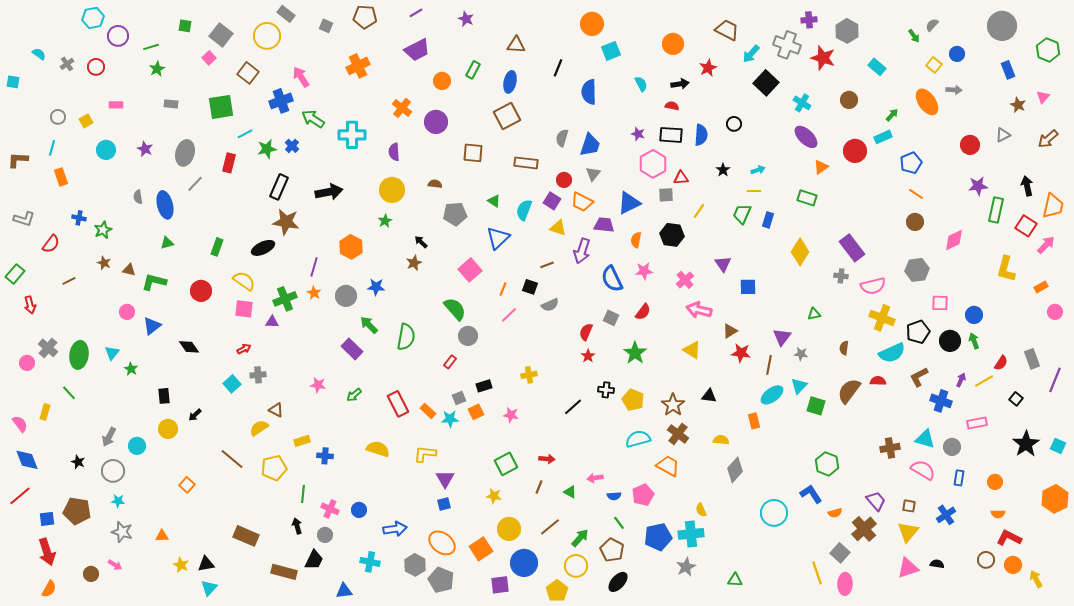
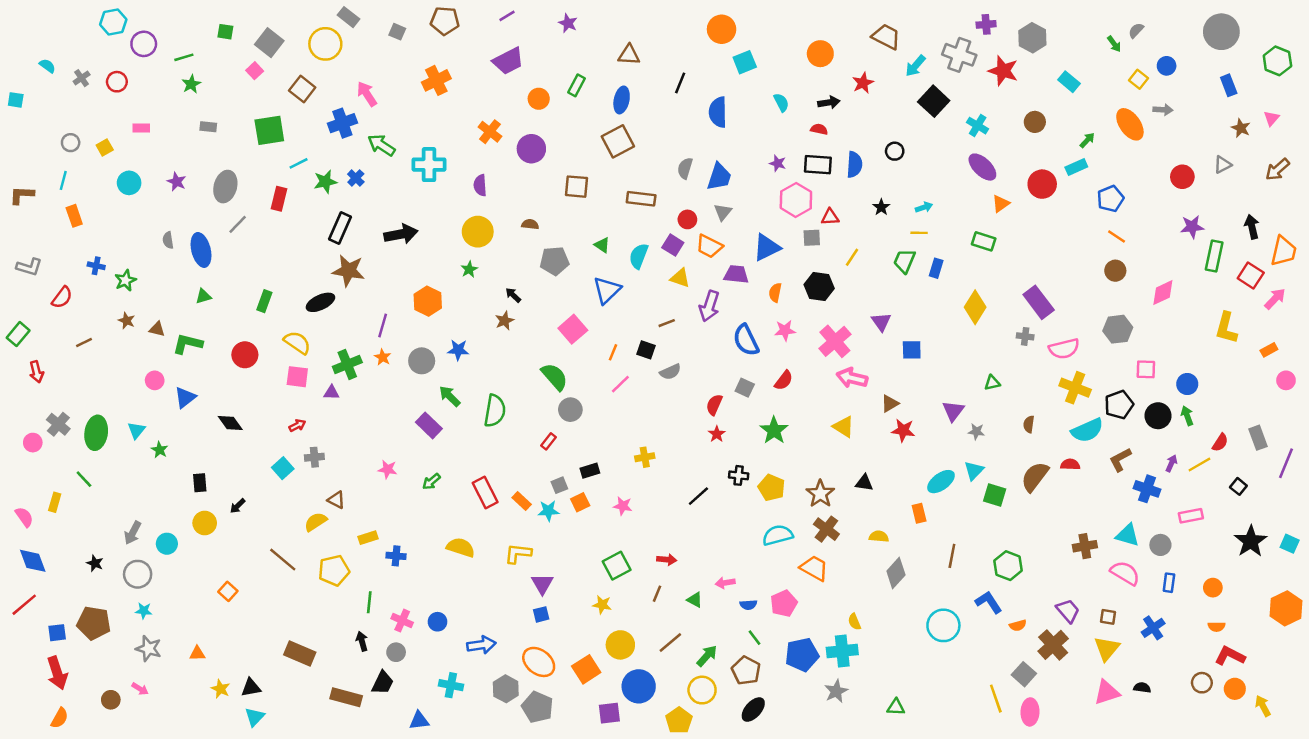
pink cross: (685, 280) -> (835, 341), size x1.5
brown line: (769, 365) -> (952, 556), moved

